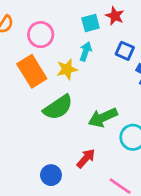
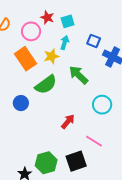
red star: (115, 16) -> (47, 17), moved
green arrow: (103, 117) -> (78, 75), moved, turned 70
blue circle: (51, 175) -> (21, 103), moved

